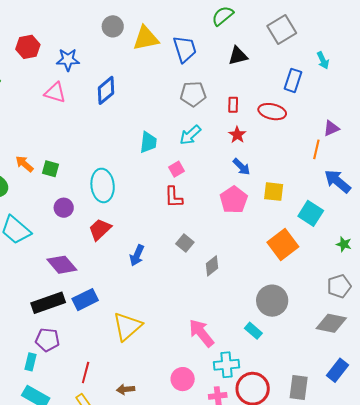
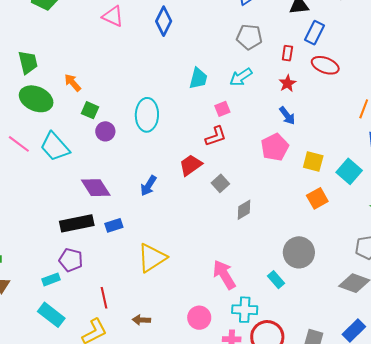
blue rectangle: (293, 80) -> (314, 33), moved
blue diamond: (106, 90) -> (164, 21), turned -32
green square: (50, 169) -> (90, 110), moved
yellow square: (274, 192) -> (313, 162), moved
red L-shape: (174, 197) -> (216, 136), turned -115
red trapezoid: (100, 229) -> (191, 165), moved
orange square: (283, 245) -> (317, 198), size x0.7
blue arrow: (137, 255) -> (148, 186), moved
blue rectangle: (85, 300) -> (114, 225), size x0.7
cyan rectangle: (30, 362) -> (51, 279), turned 48
red line: (86, 373) -> (104, 298), turned -35

